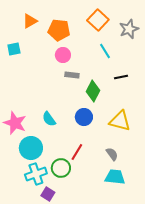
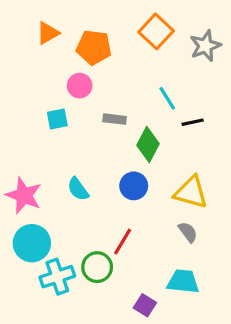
cyan square: (14, 49) -> (57, 119), moved
cyan line: (105, 51) -> (167, 98), moved
pink circle: (63, 55) -> (80, 86), moved
cyan circle: (31, 148) -> (32, 243), moved
gray semicircle: (112, 154) -> (188, 232), moved
purple square: (48, 194) -> (145, 305), moved

